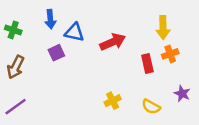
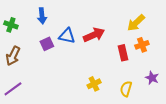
yellow arrow: (163, 28) -> (136, 23), turned 48
blue triangle: (74, 32) -> (67, 36), moved
yellow semicircle: (151, 107) -> (126, 89), turned 77

